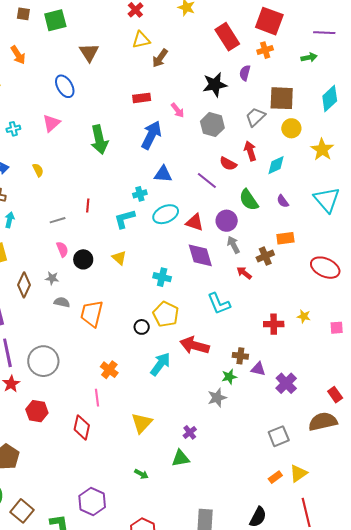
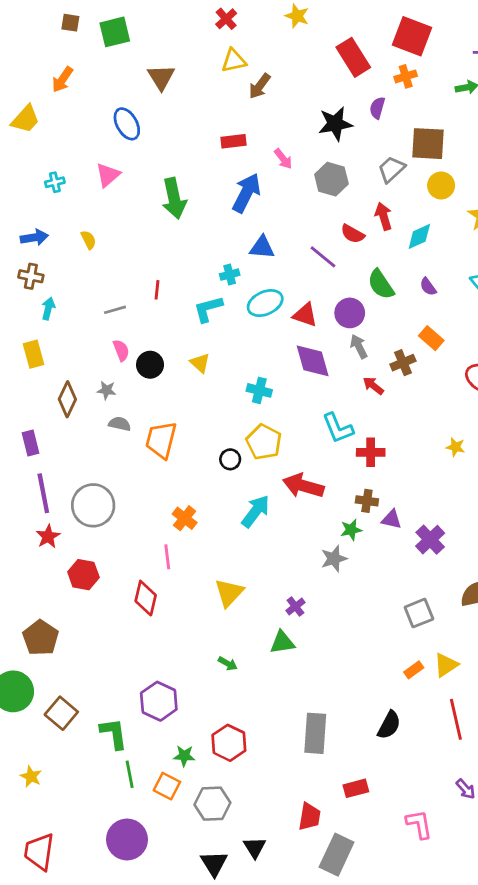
orange arrow: (18, 55) -> (62, 80), turned 66
orange rectangle: (285, 238) -> (431, 338), turned 48
red cross: (274, 324) -> (371, 452), moved

